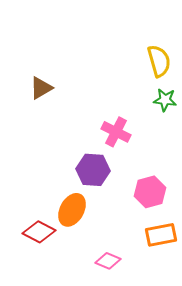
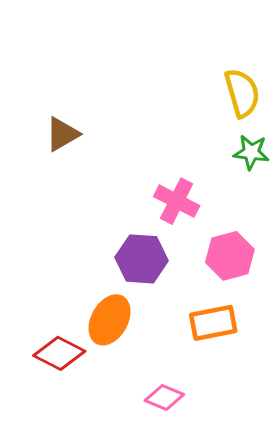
pink hexagon: (150, 192) -> (230, 256), moved
orange rectangle: (161, 235) -> (213, 323), moved

